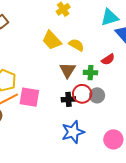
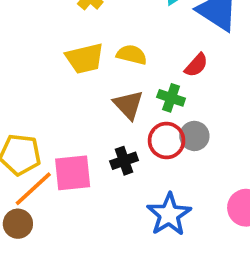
yellow trapezoid: (52, 40) -> (85, 58), turned -45
green cross: (90, 73) -> (171, 98), turned 32
black cross: (68, 99) -> (124, 161), moved

